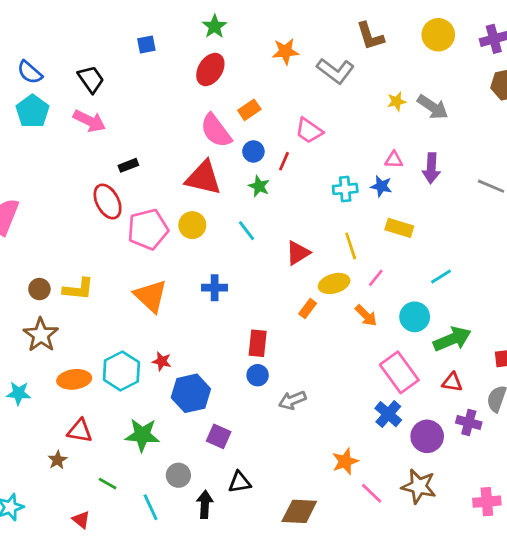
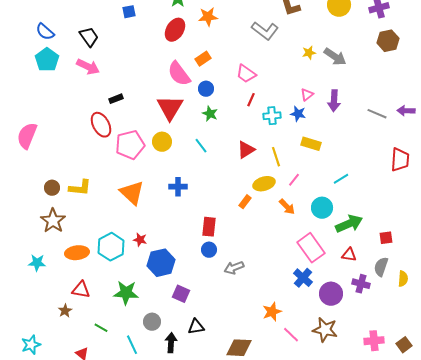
orange star: (285, 51) -> (208, 17), moved
pink triangle: (394, 160) -> (307, 95), turned -40
red line: (284, 161) -> (251, 100), moved
red triangle: (203, 178) -> (170, 108), turned 48
red triangle: (298, 253) -> (246, 150), moved

